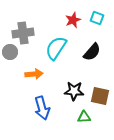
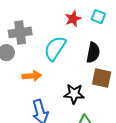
black semicircle: (92, 52) -> (93, 53), turned -30
brown square: (100, 96) -> (102, 78), moved

